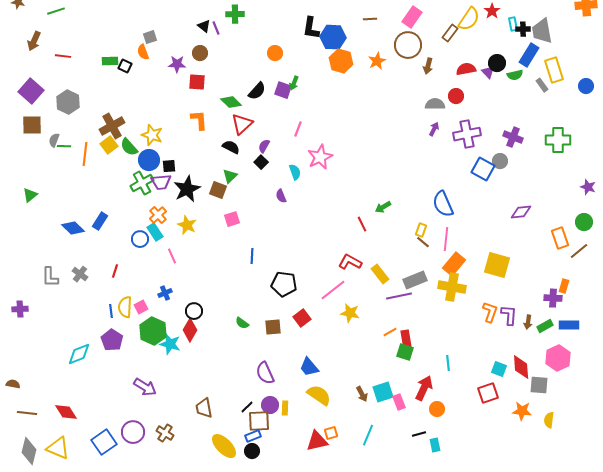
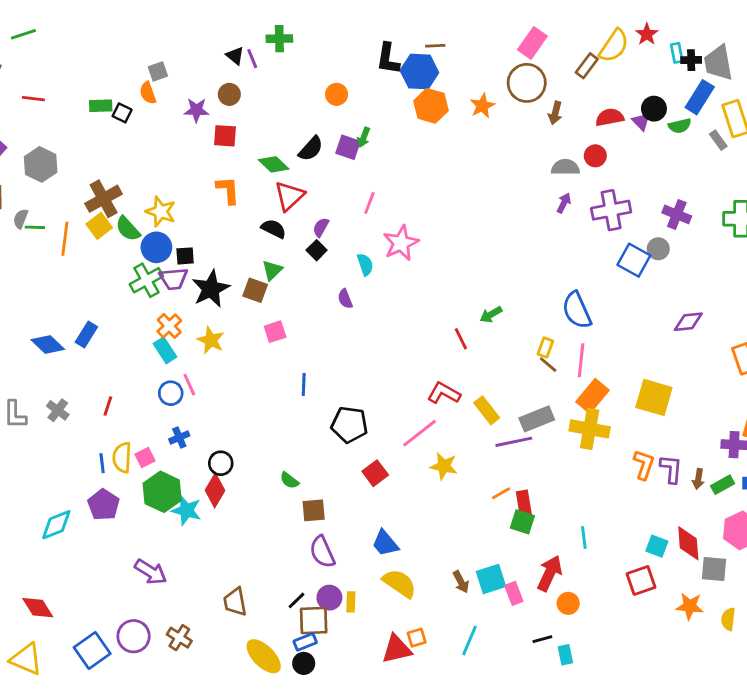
brown line: (370, 19) -> (435, 46), moved
blue circle: (140, 239) -> (171, 393), moved
brown square: (273, 327) -> (314, 510), moved

